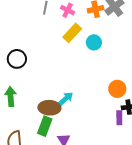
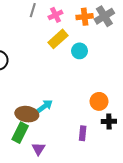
pink cross: (68, 10) -> (55, 15), turned 32
purple rectangle: (119, 118) -> (83, 133), moved

